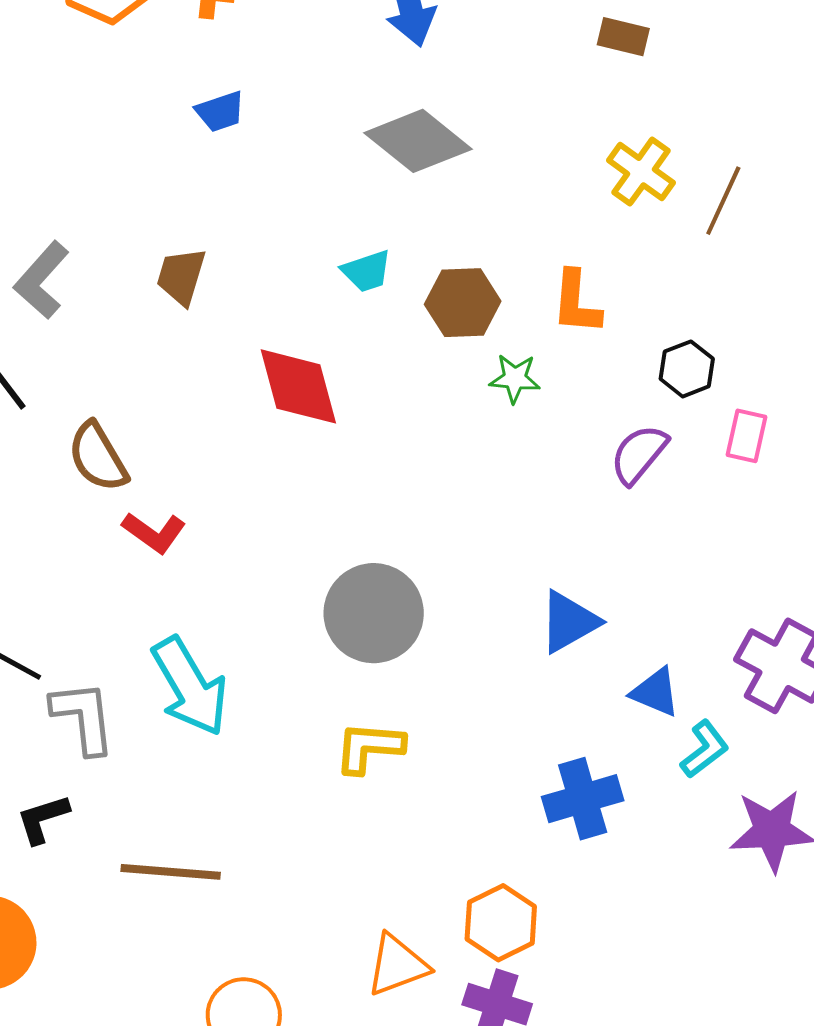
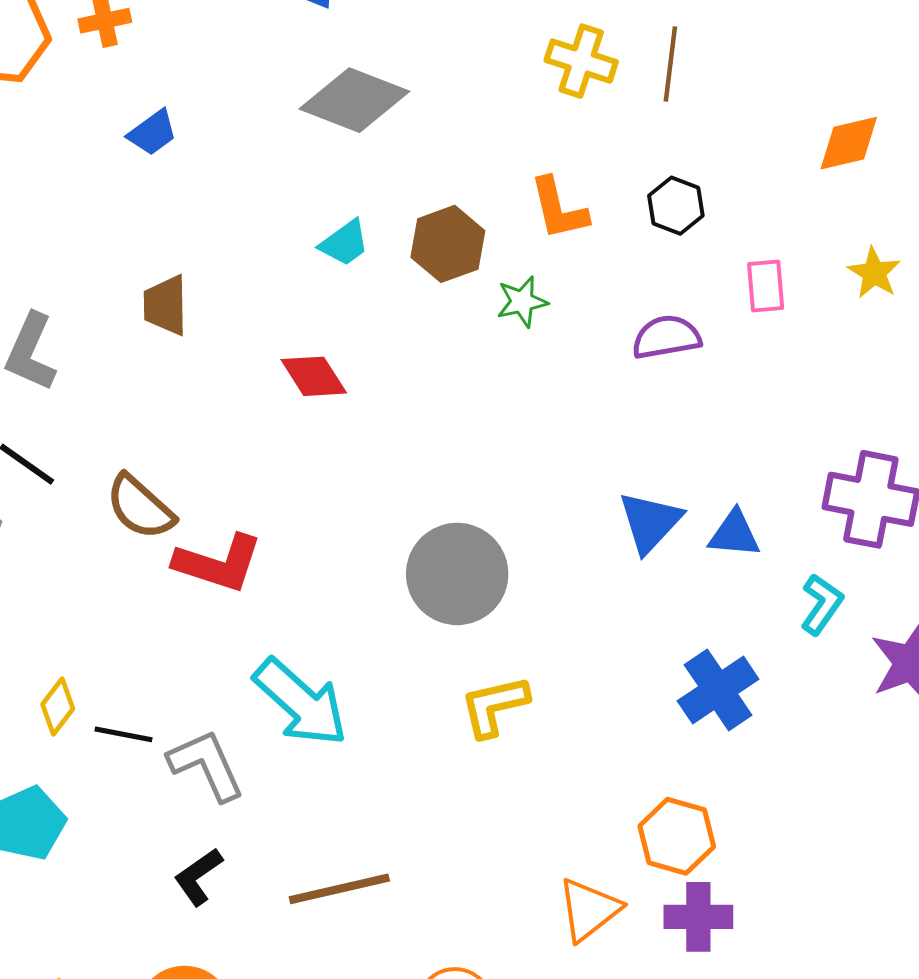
black hexagon: (687, 369) -> (676, 206), moved
red diamond: (298, 386) -> (314, 376), size x0.7
purple semicircle: (639, 454) -> (666, 337), turned 58
red L-shape: (154, 532) -> (218, 563), size x1.4
blue triangle: (655, 692) -> (734, 534), moved

